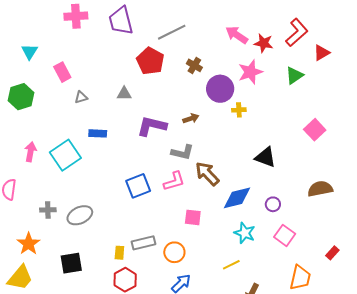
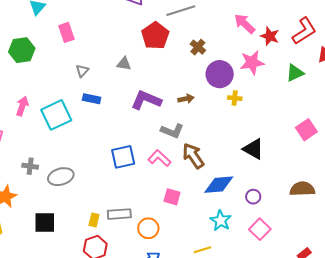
gray triangle: (81, 97) -> (82, 71), moved, turned -40
pink L-shape: (174, 181) -> (159, 158), turned -130

